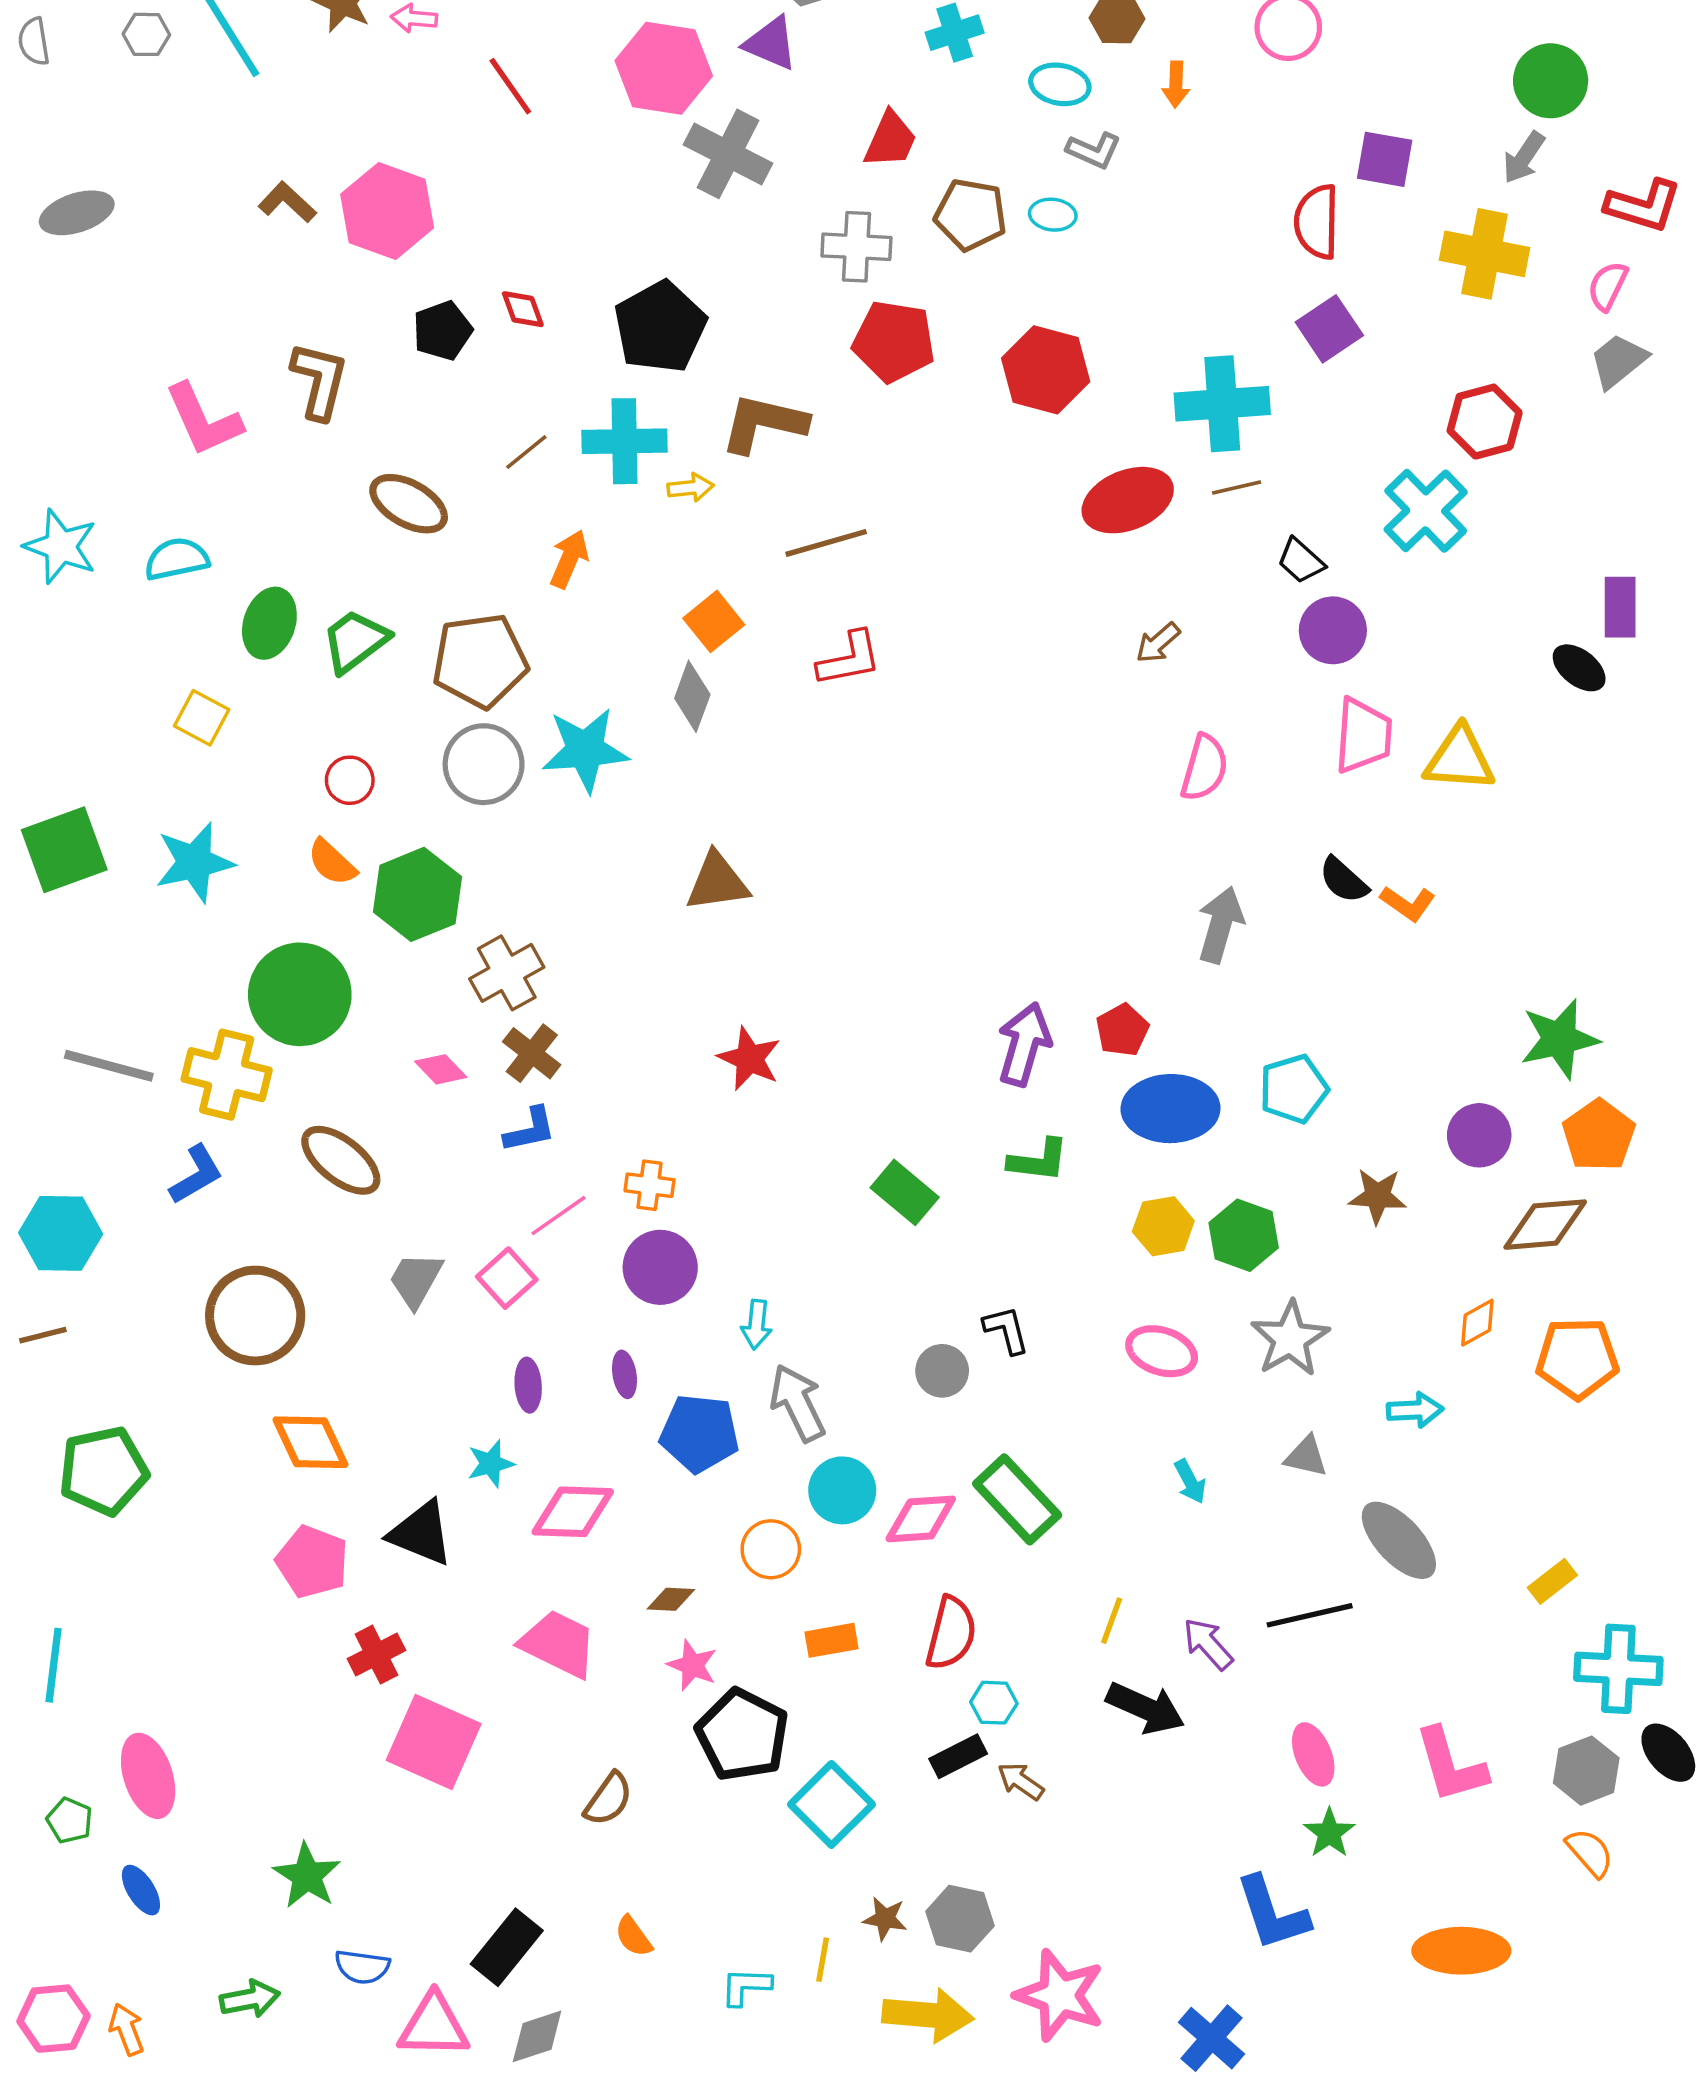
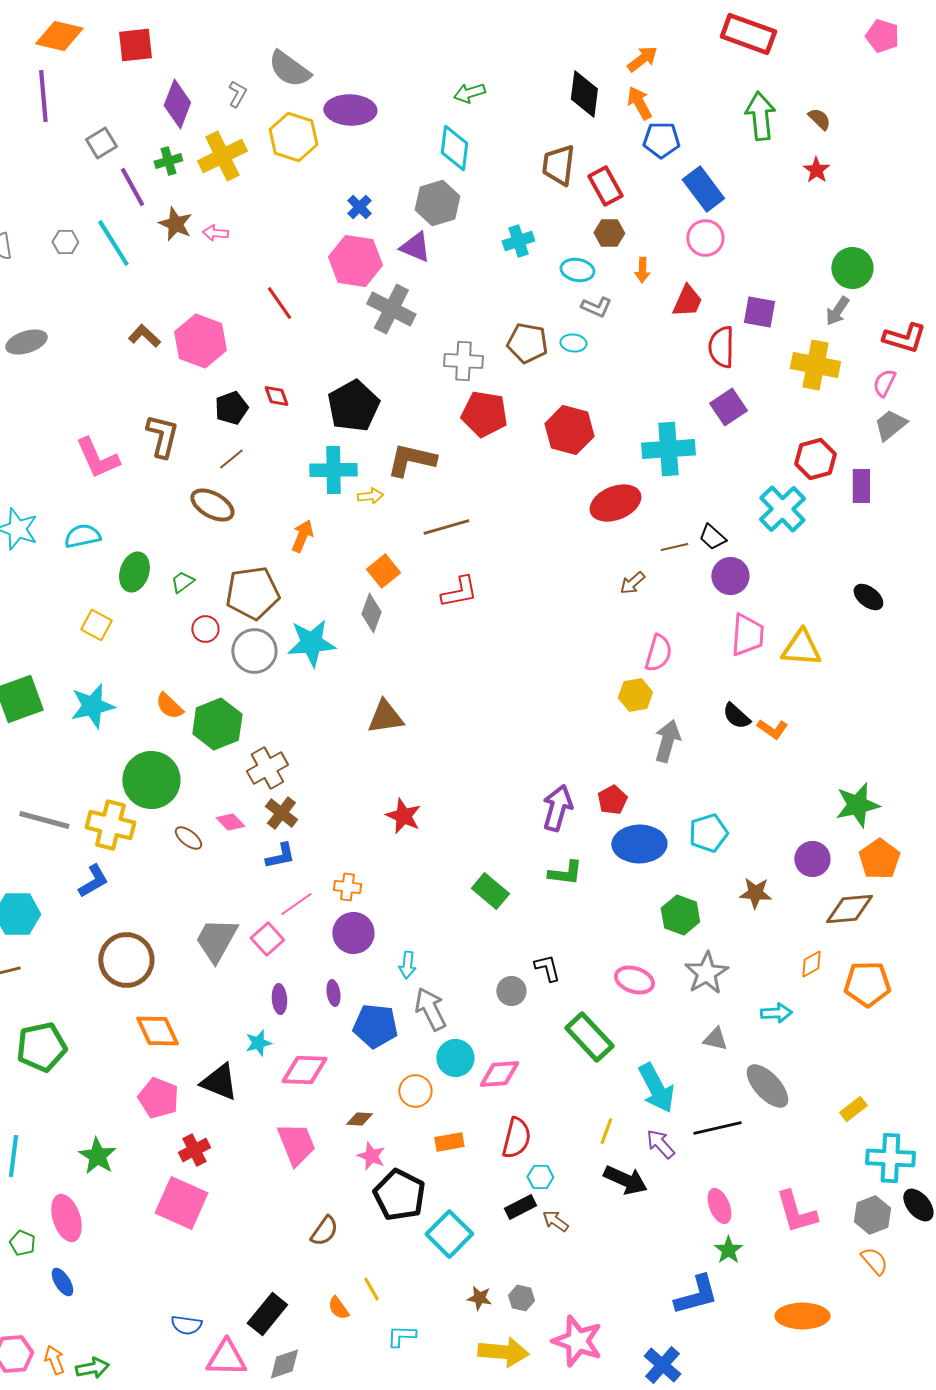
red line: (510, 86) -> (279, 303), moved
red trapezoid: (890, 140) -> (687, 301), moved
brown line: (526, 452) -> (231, 459), moved
brown line: (1237, 488) -> (674, 547), moved
purple rectangle: (1620, 607) -> (861, 486), moved
green trapezoid: (355, 641) -> (182, 582), size x0.6
red circle: (350, 780) -> (205, 629), moved
brown ellipse: (341, 1160) -> (188, 838), moved, size x0.6
yellow hexagon: (1163, 1226) -> (635, 695), moved
gray trapezoid: (416, 1280) -> (216, 940), size x1.4
cyan arrow: (1190, 1481) -> (656, 1088), moved, size x2.0
green rectangle: (1017, 1499) -> (589, 1037), moved
pink trapezoid: (558, 1644) -> (296, 1144), turned 42
pink square: (434, 1742) -> (181, 1203), moved
green star: (307, 1876) -> (97, 1156), moved
blue L-shape: (1272, 1913) -> (696, 1295), turned -87
gray hexagon: (960, 1919) -> (521, 1298), size x0.7
yellow line: (823, 1960) -> (371, 1289), moved, turned -40
green arrow: (250, 1999) -> (92, 1368), moved

